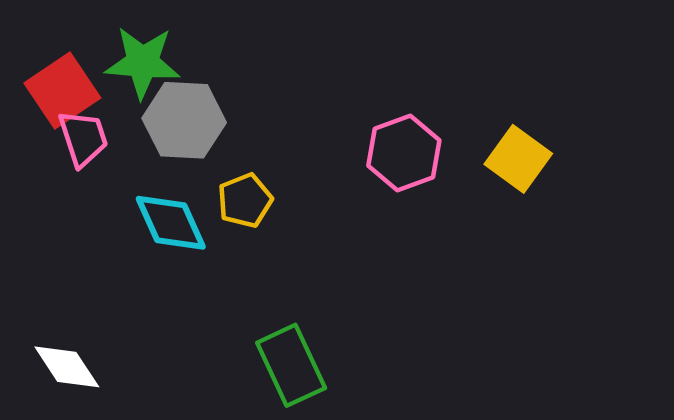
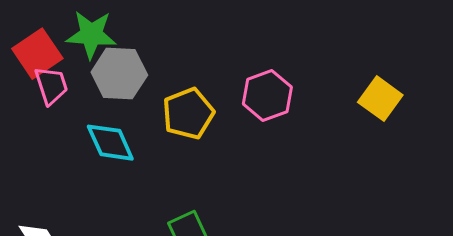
yellow square: (518, 159) -> (380, 99), moved
yellow pentagon: (245, 200) -> (188, 114), moved, size x1.4

